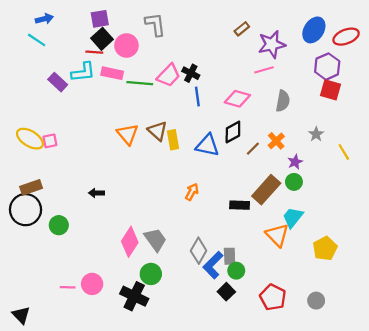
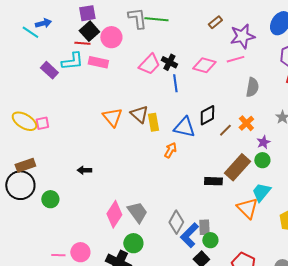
blue arrow: (44, 19) -> (43, 23), moved
green line: (140, 83) -> (156, 19), moved
pink diamond: (237, 99) -> (204, 65), moved
orange arrow: (192, 192) -> (170, 150), moved

